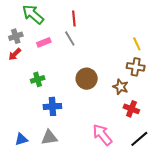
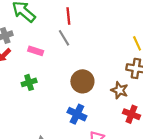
pink rectangle: (44, 42) -> (36, 51), moved, turned 40
blue cross: (52, 106) -> (77, 114), moved, turned 30

